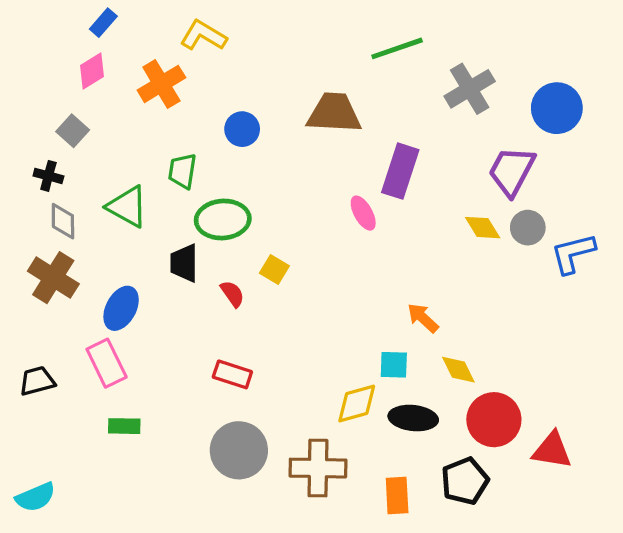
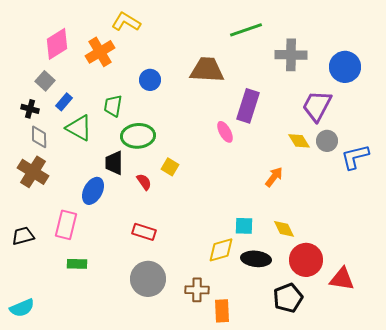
blue rectangle: (103, 23) -> (64, 102), moved
pink diamond: (92, 71) -> (57, 44), size x1.4
gray cross: (470, 89) -> (291, 55), turned 32
blue ellipse: (121, 308) -> (93, 191), moved
orange arrow: (423, 318) -> (274, 177), moved, turned 85
pink rectangle: (107, 363) -> (66, 225), turned 40
brown cross: (318, 468) -> (197, 290), size x0.7
orange rectangle: (397, 495) -> (222, 311), moved

